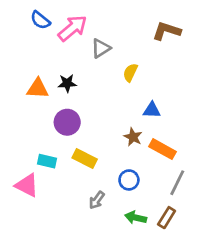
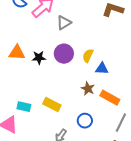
yellow semicircle: (130, 73) -> (88, 56), moved
black star: (67, 83) -> (39, 58), moved
purple circle: (67, 122) -> (64, 54), moved

